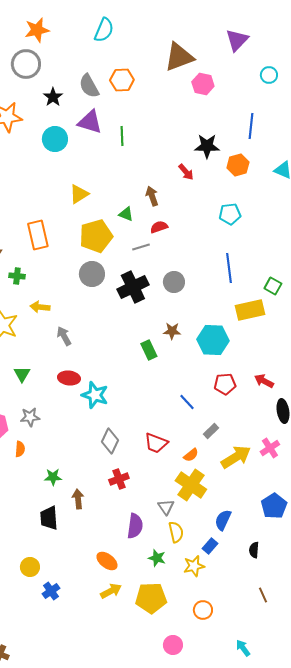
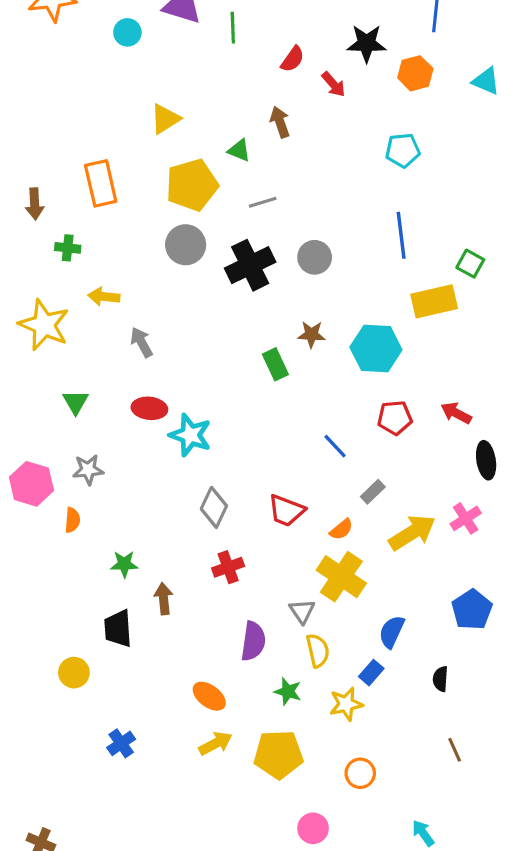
cyan circle: (55, 139) -> (127, 32), size x0.7
red semicircle: (159, 227) -> (293, 59), moved, turned 144
yellow circle: (30, 567) -> (74, 673), moved

